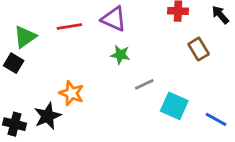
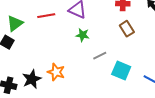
brown rectangle: (199, 49) -> (127, 29), moved
orange star: (71, 93) -> (56, 72), moved

